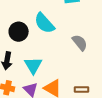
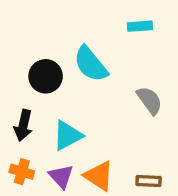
cyan triangle: (33, 65) -> (68, 135), turned 30

